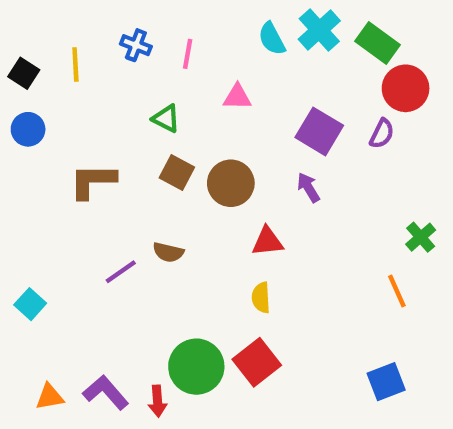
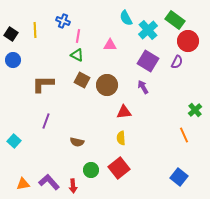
cyan cross: (319, 30) -> (148, 30), moved
pink line: (188, 54) -> (78, 36), moved
brown semicircle: (168, 252) -> (77, 142), moved
purple line: (121, 272) -> (46, 121), moved, turned -35
green circle: (196, 367) -> (91, 170), size x0.6
blue square: (386, 382) -> (179, 177), turned -30

